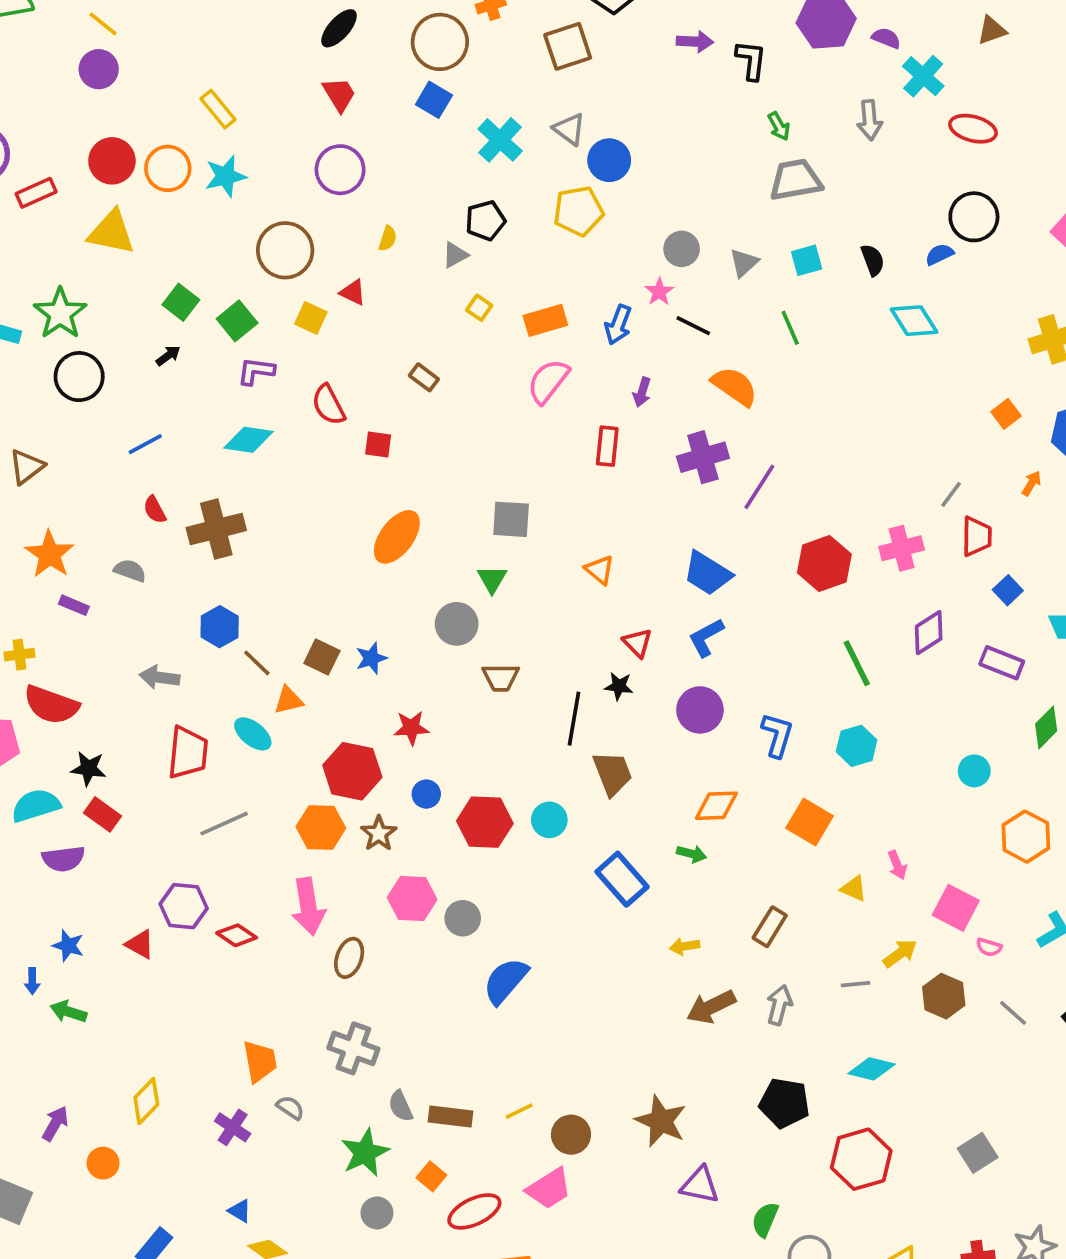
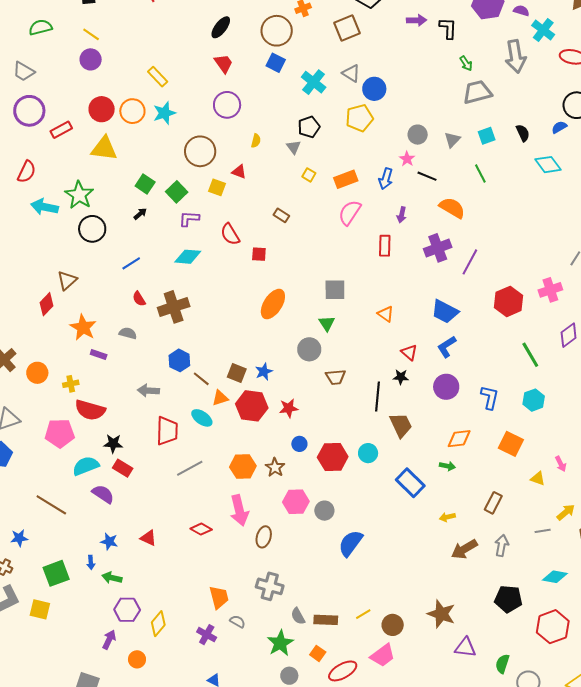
gray arrow: (870, 120) -> (516, 56), size x1.5
gray triangle: (455, 255) -> (294, 147), turned -35
red hexagon: (352, 771) -> (252, 406), moved
purple semicircle: (63, 859) -> (103, 494), turned -135
purple hexagon: (184, 906) -> (127, 610), moved

